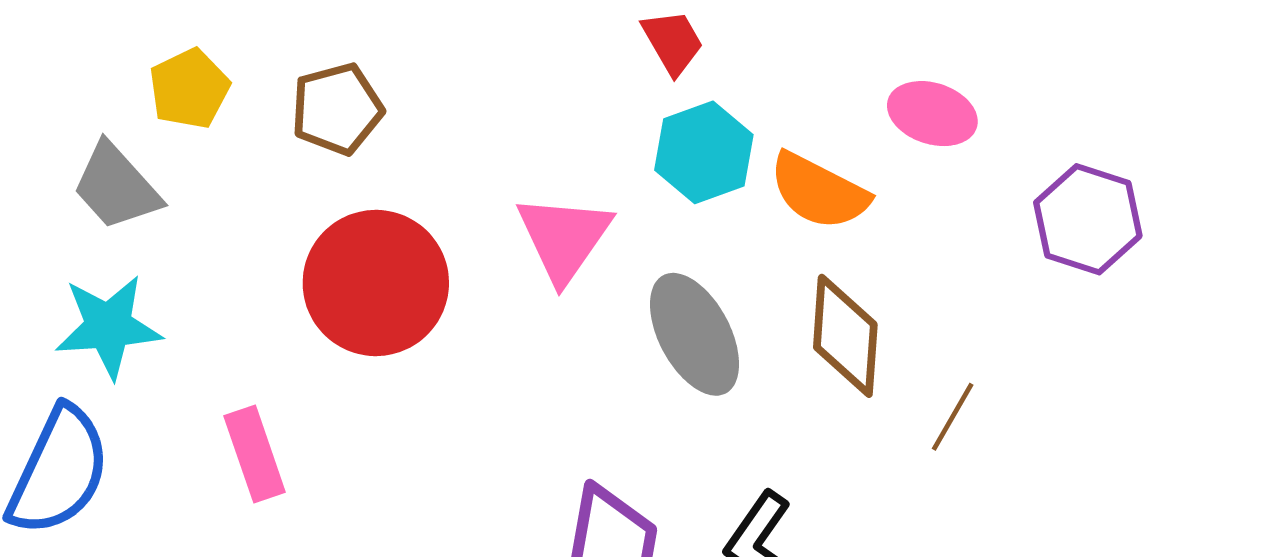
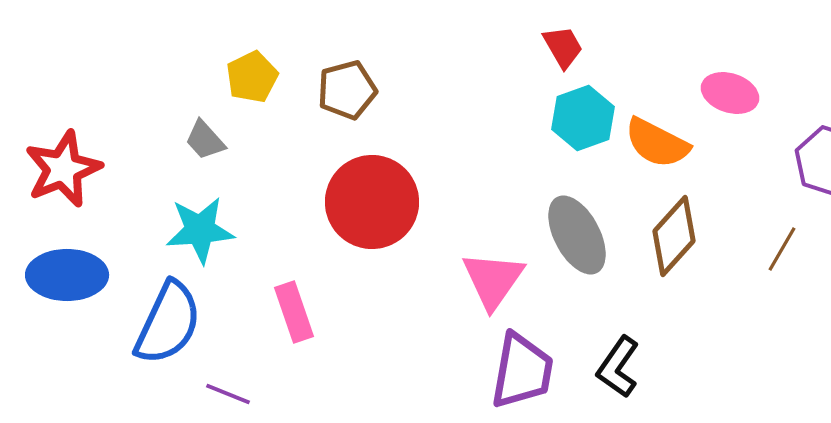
gray trapezoid: (116, 187) -> (205, 140), size x0.7
pink triangle: (564, 238) -> (493, 280), moved
brown diamond: (845, 336) -> (674, 236), turned 38
brown line: (953, 417) -> (782, 249), moved

